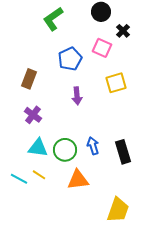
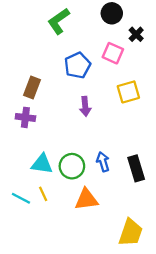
purple cross: (33, 115) -> (25, 117), moved, turned -30
yellow line: (39, 175) -> (43, 194), turned 32

